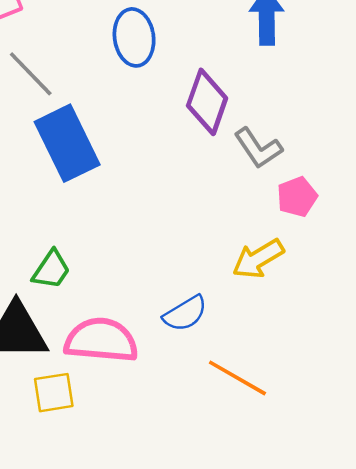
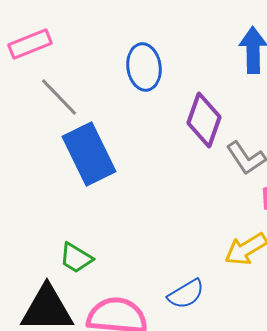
green trapezoid: (51, 270) -> (76, 258), turned 87

